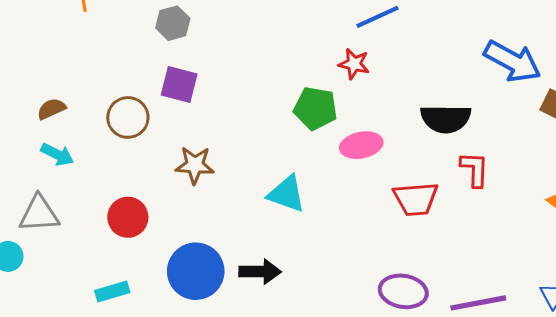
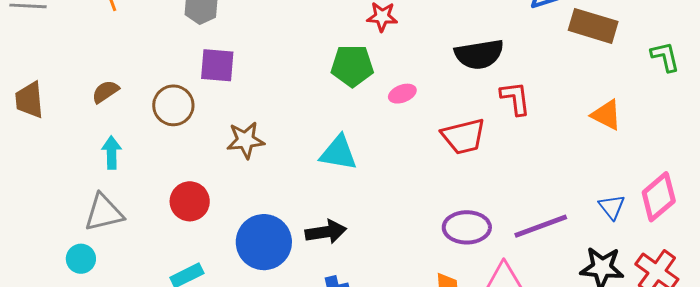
brown semicircle: (51, 109) -> (105, 92), moved
pink ellipse: (361, 145) -> (402, 94), size x0.7
cyan arrow: (57, 155) -> (112, 153), turned -108

